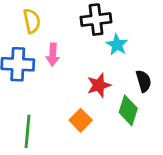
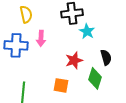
orange square: (81, 120) -> (61, 85), turned -35

